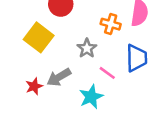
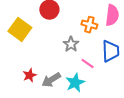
yellow square: (39, 37) -> (20, 29), moved
gray arrow: (59, 77) -> (51, 80), moved

